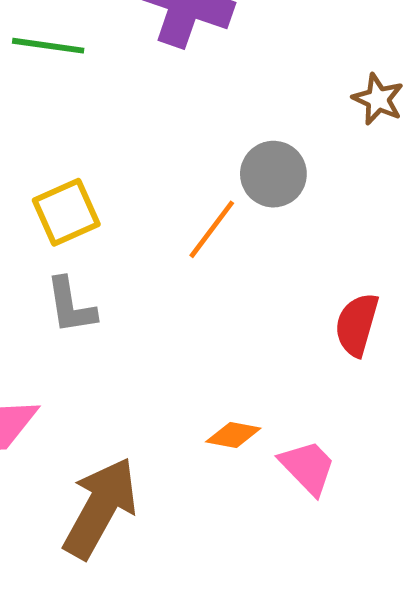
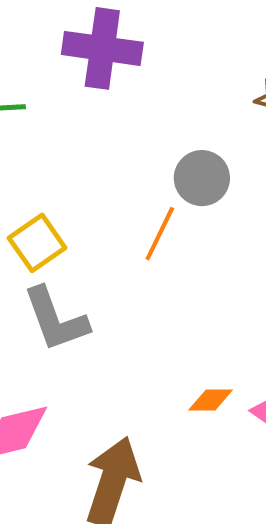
gray L-shape: (71, 306) -> (56, 319), size x1.4

